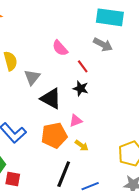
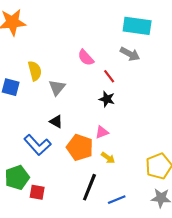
black triangle: (51, 99) -> (56, 122), moved, size x0.6
orange pentagon: (54, 135) -> (80, 147), turned 30

